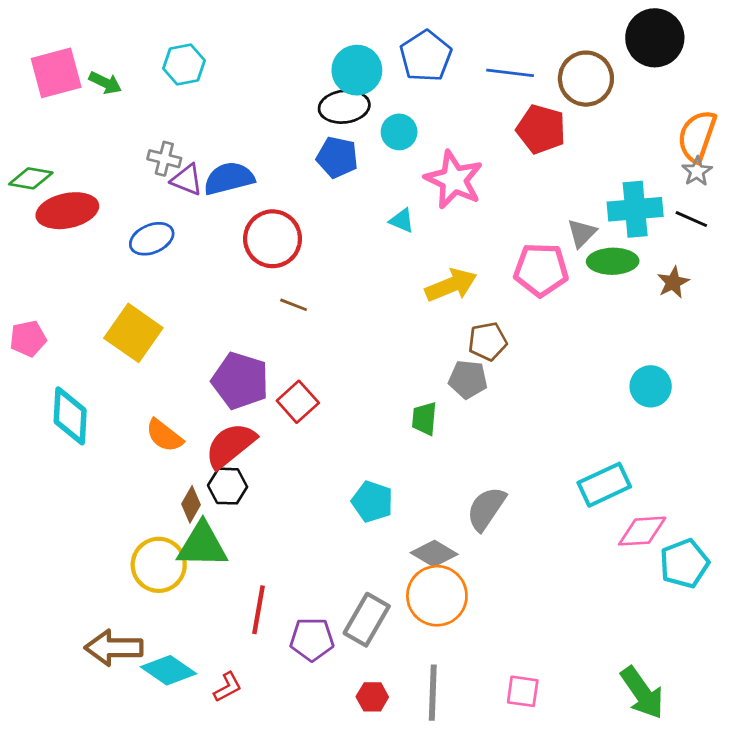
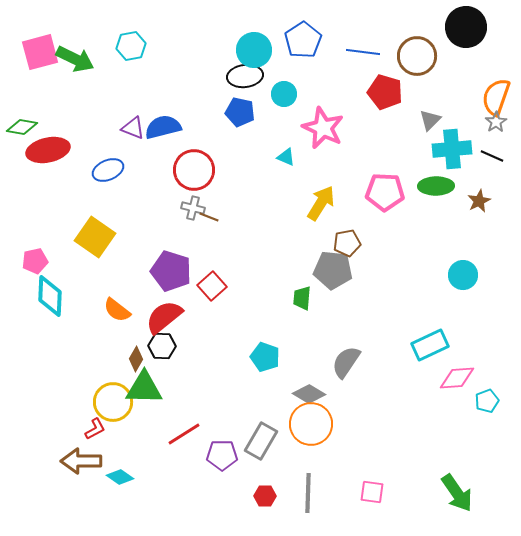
green arrow: (105, 83) -> (75, 59), size x1.6
gray cross: (164, 159) -> (193, 208), moved
gray triangle: (582, 233) -> (430, 120), moved
yellow arrow: (451, 285) -> (321, 203), turned -36
pink pentagon: (28, 339) -> (35, 261), moved
gray pentagon: (468, 379) -> (333, 270), size x1.4
cyan pentagon: (684, 563) -> (487, 401), size x0.7
red line: (258, 610) -> (184, 434), turned 48
cyan diamond: (169, 670) -> (120, 477), size x0.7
red L-shape: (228, 687) -> (95, 429), moved

